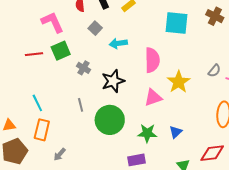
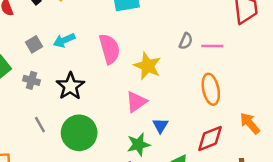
gray square: (95, 28) -> (34, 44), moved, turned 32
pink triangle: (153, 98) -> (136, 102), moved
green star: (147, 133) -> (138, 144), moved

